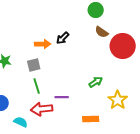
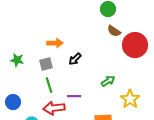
black arrow: (63, 38) -> (75, 59), moved

